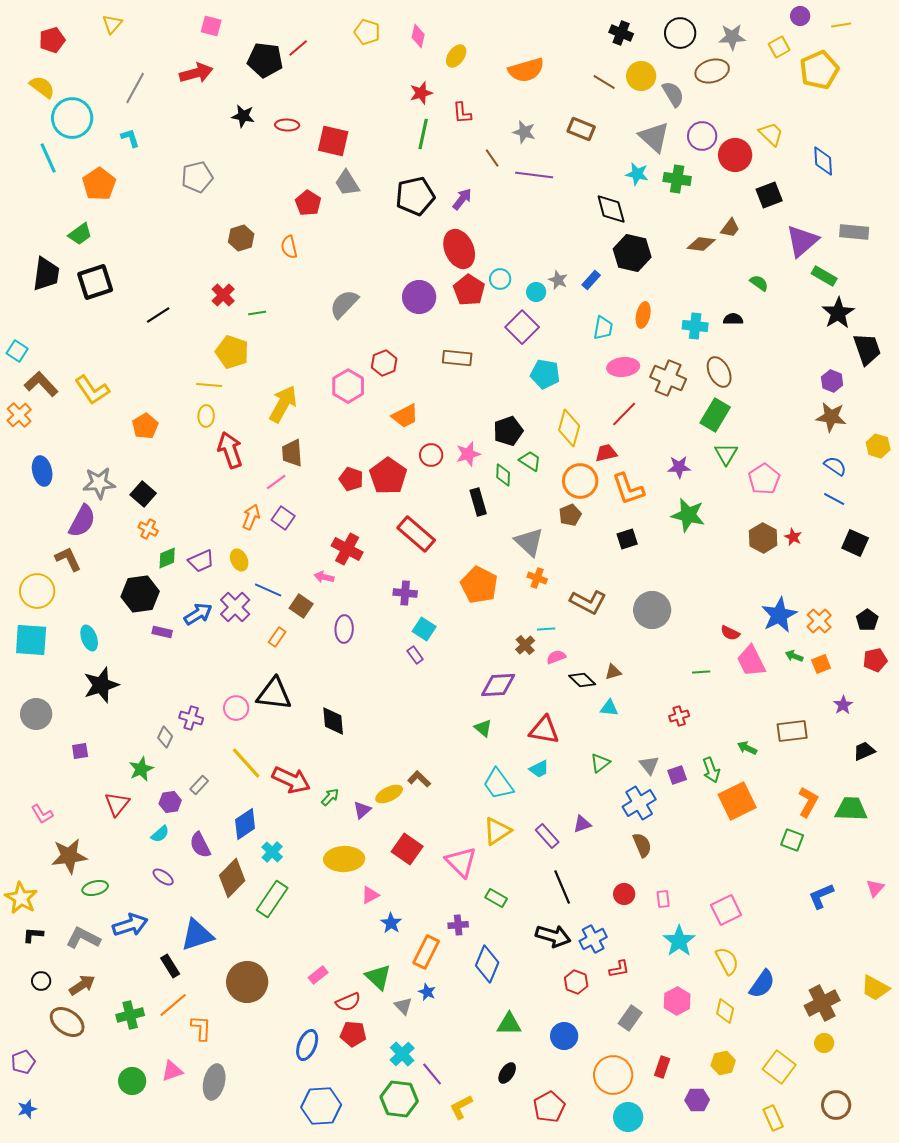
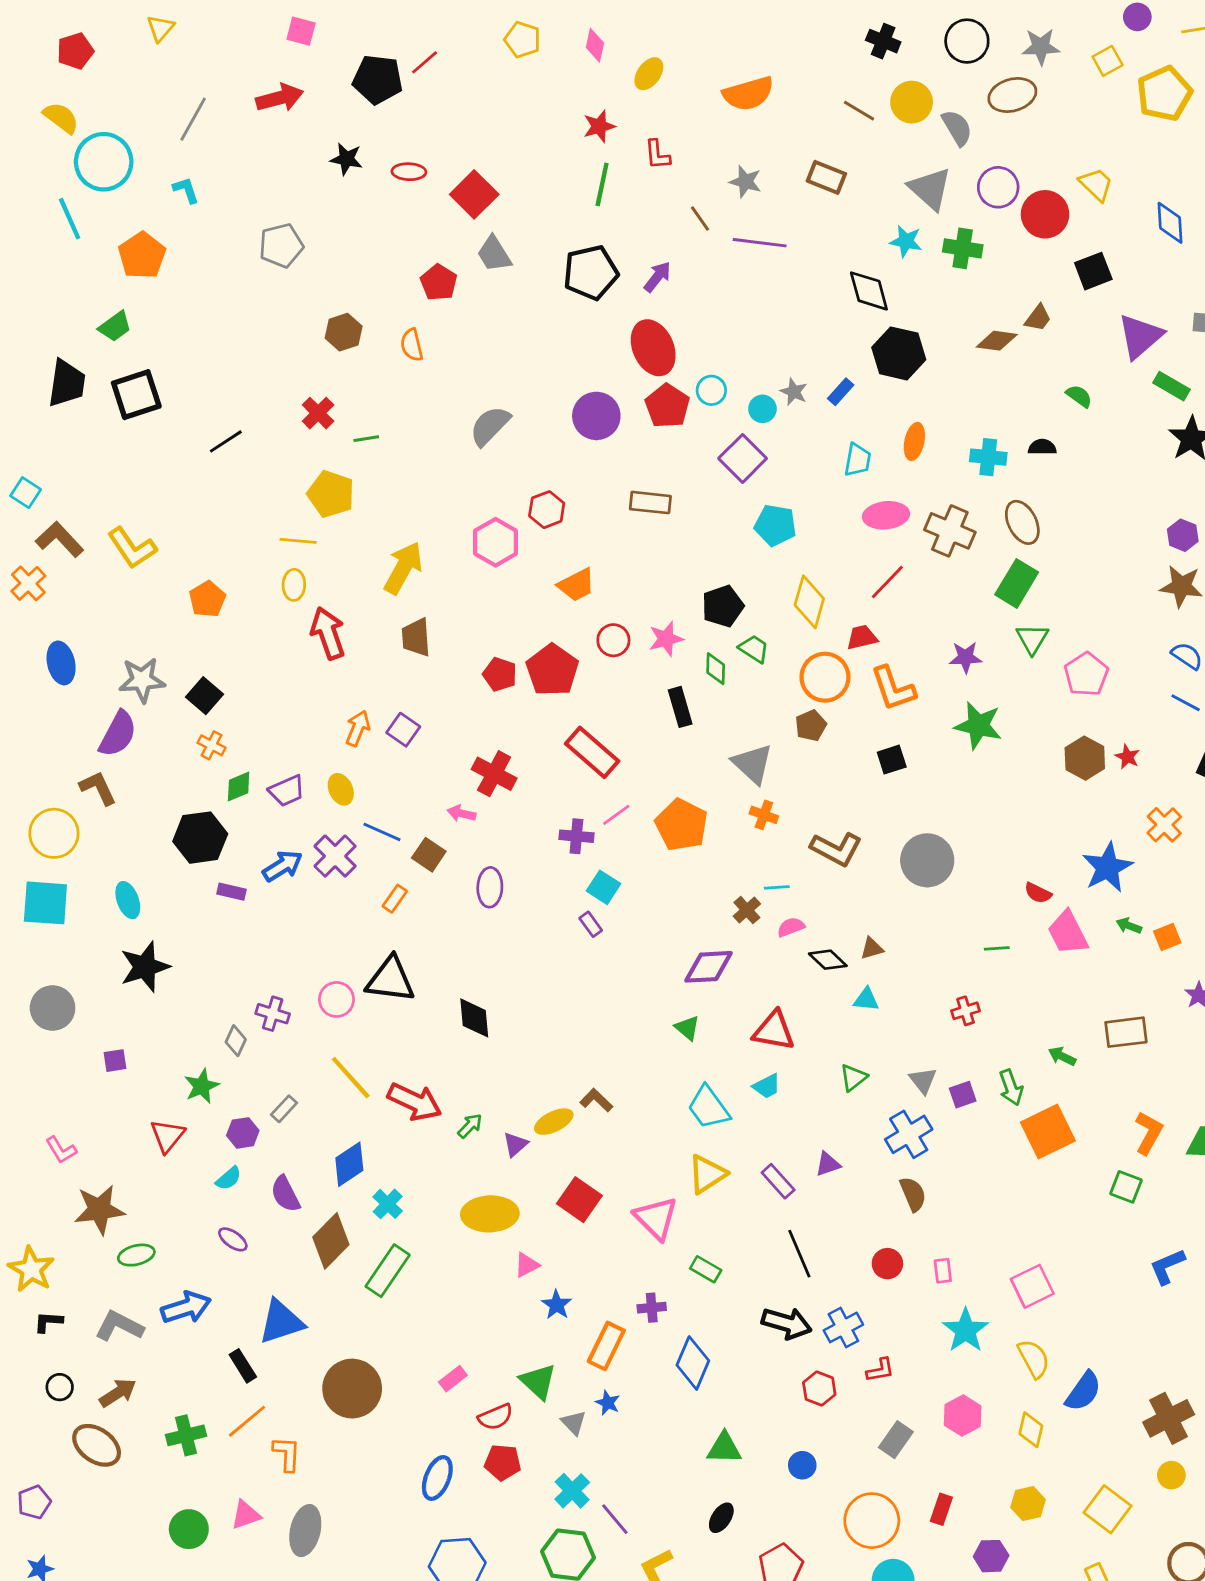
red square: (333, 141) -> (474, 194), turned 32
pink line: (276, 482) -> (616, 815), moved
orange cross: (819, 621) -> (1164, 825), moved
blue circle: (564, 1036) -> (802, 1465), size x0.7

